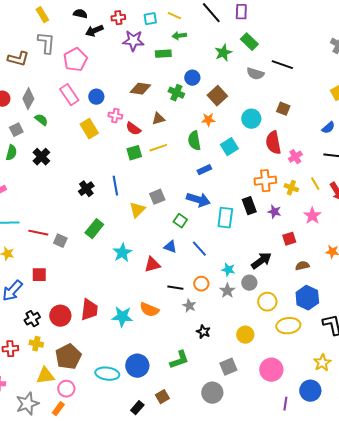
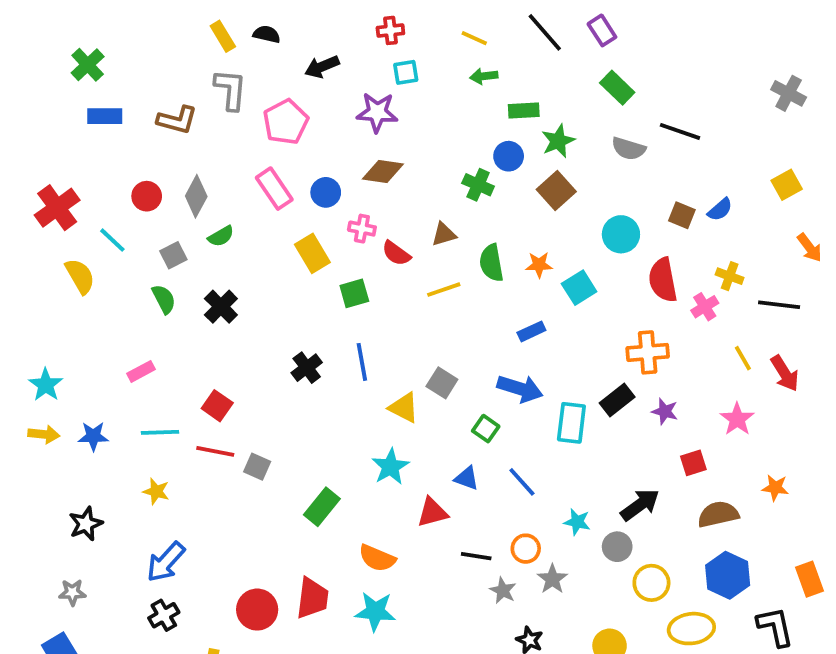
purple rectangle: (241, 12) -> (602, 30), turned -35
black semicircle: (80, 14) -> (267, 34), moved
red cross: (118, 18) -> (390, 30), moved
cyan square: (150, 19) -> (406, 72), moved
purple star: (133, 41) -> (377, 112), moved
green star: (223, 53) -> (558, 141), moved
green rectangle: (163, 54) -> (524, 110), moved
brown diamond: (140, 89) -> (383, 171), moved
green semicircle: (41, 120) -> (221, 236), turned 112
orange star: (208, 120) -> (539, 265), moved
blue semicircle: (328, 128) -> (720, 210), moved
green semicircle: (194, 141) -> (491, 263), moved
green semicircle: (11, 153) -> (164, 299), turned -42
green square: (134, 153) -> (354, 293), moved
yellow cross: (291, 188) -> (730, 276), moved
gray square: (157, 197) -> (442, 383), turned -35
black rectangle: (249, 206) -> (617, 400), turned 72
yellow triangle: (137, 210) -> (404, 408), turned -48
green rectangle: (94, 229) -> (322, 507), moved
cyan star: (122, 253) -> (390, 467), moved
brown semicircle: (302, 266) -> (718, 514), size x1.5
red square: (39, 275) -> (217, 406), moved, turned 35
gray star: (227, 291) -> (552, 579), moved
orange semicircle: (149, 310) -> (377, 558), moved
black cross: (32, 319) -> (164, 615), moved

